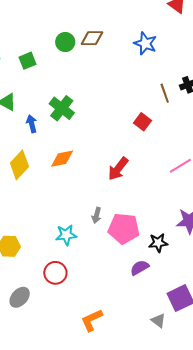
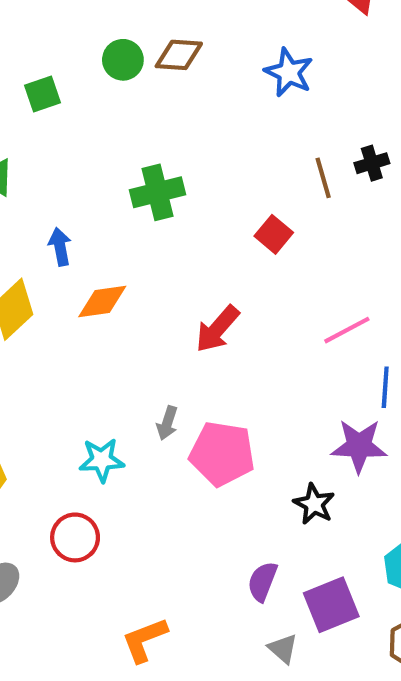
green cross: (62, 108) -> (157, 192), moved, turned 35
blue arrow: (32, 124) -> (60, 247), moved
black star: (158, 243) -> (314, 504), moved, turned 30
purple semicircle: (140, 268) -> (262, 582), moved, turned -42

